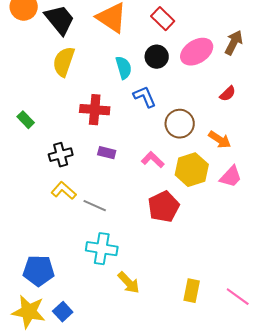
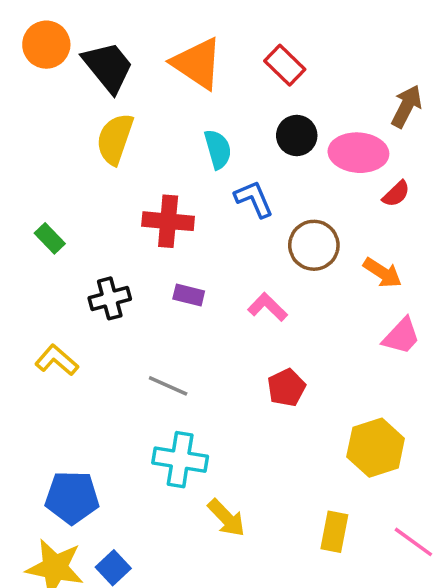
pink ellipse: (197, 52) -> (358, 153), moved, turned 36
black circle: (157, 57) -> (297, 135), moved
yellow hexagon: (192, 170) -> (376, 448), moved
yellow L-shape: (64, 191) -> (57, 360), moved
red pentagon: (164, 207) -> (286, 388), size x0.7

